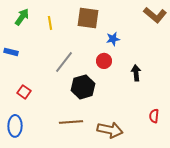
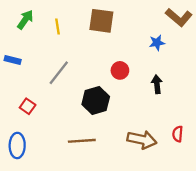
blue star: (113, 39) -> (157, 43), moved
gray line: (64, 62) -> (59, 73), moved
brown arrow: (110, 130) -> (142, 140), moved

